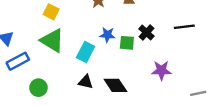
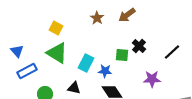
black line: (184, 27) -> (172, 52), moved, turned -36
blue star: (107, 35) -> (105, 71), moved
black triangle: (86, 82) -> (74, 88), moved

